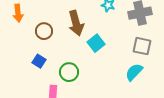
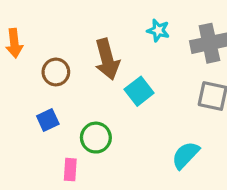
blue square: (39, 61) -> (48, 120), turned 32
cyan semicircle: (134, 72) -> (185, 155), moved

